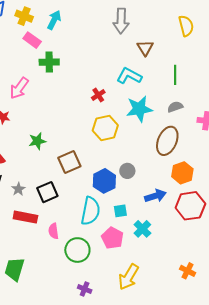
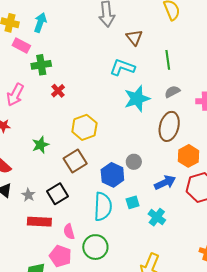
red cross: (98, 95) -> (58, 91), moved
yellow hexagon: (105, 128) -> (84, 127), moved
pink pentagon: (112, 238) -> (60, 256), moved

